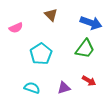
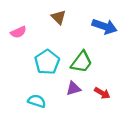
green trapezoid: (85, 49) -> (82, 62), moved
purple triangle: (64, 88) -> (73, 88), moved

